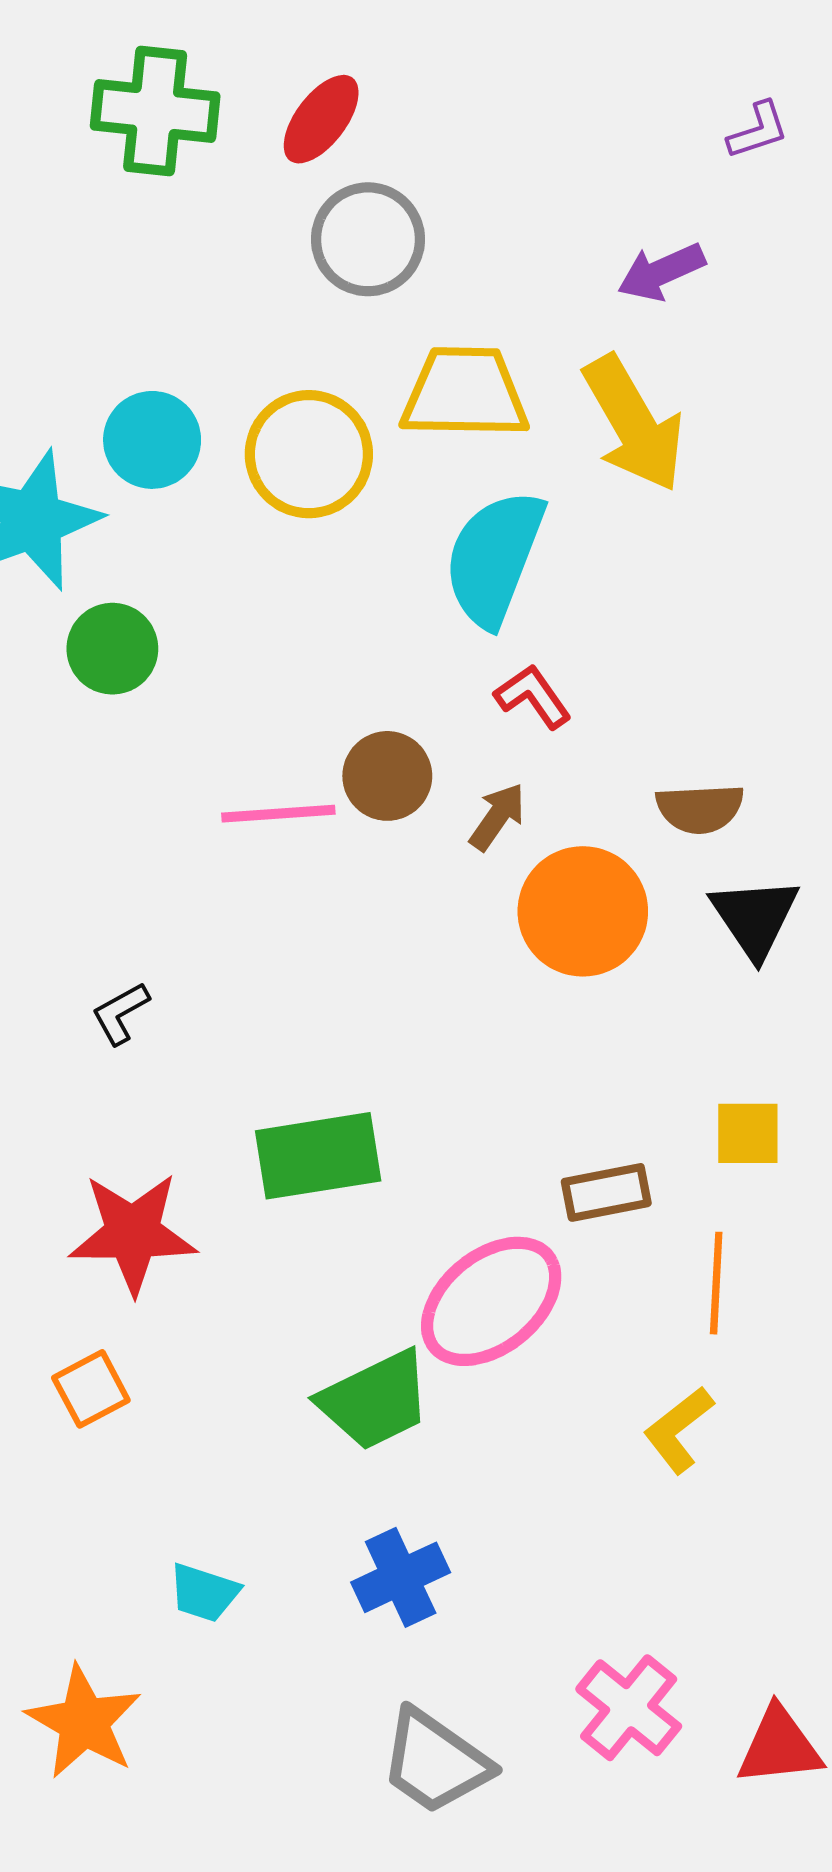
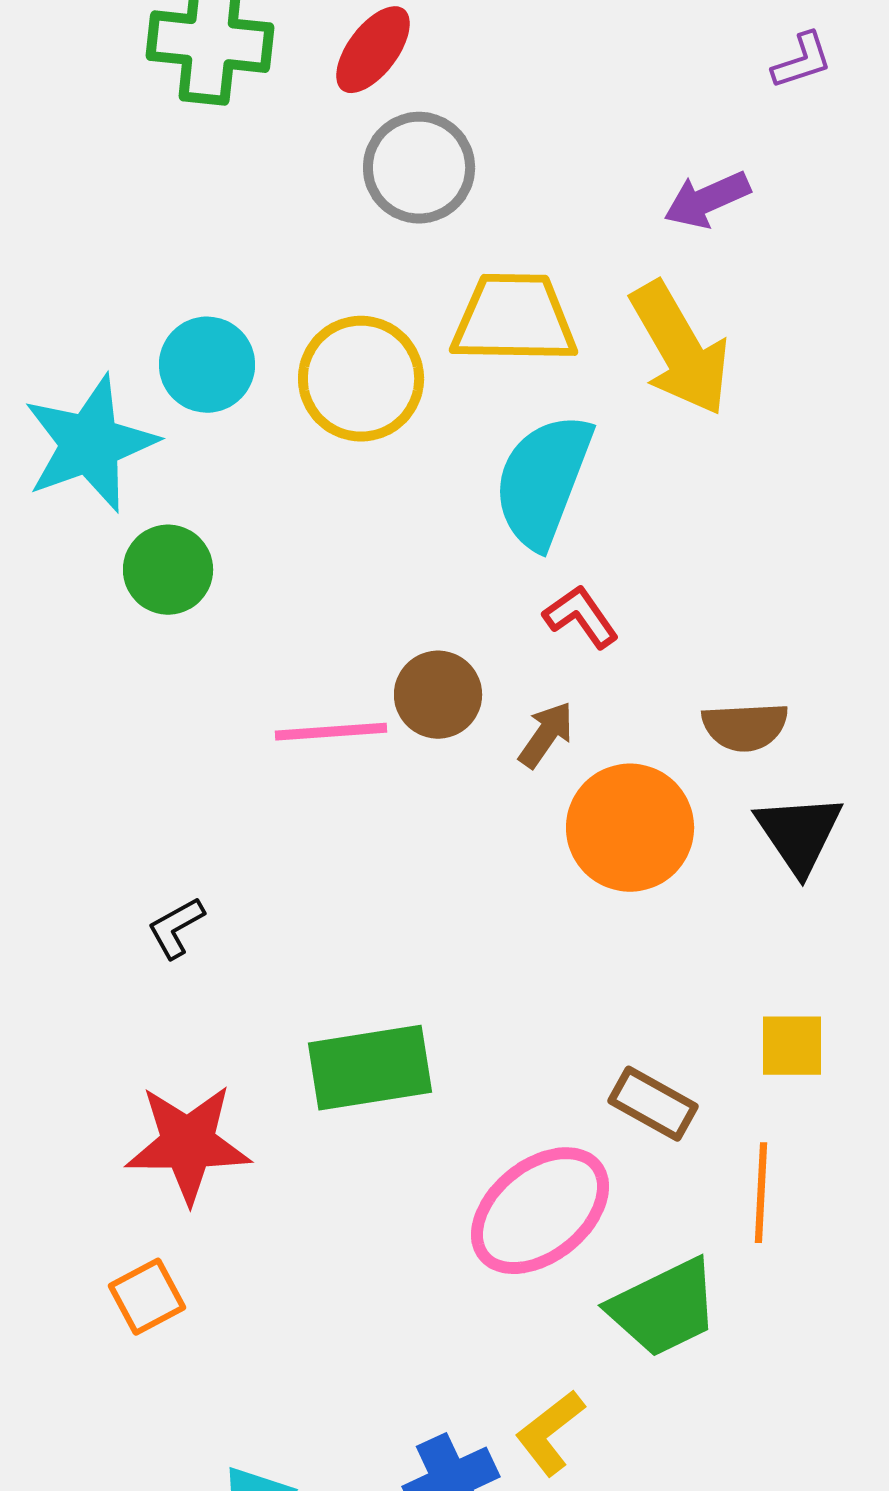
brown rectangle: (606, 1192) -> (653, 1104), turned 40
green trapezoid: (375, 1400) -> (664, 1308), moved
yellow L-shape: (679, 1430) -> (550, 1433), moved

